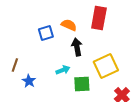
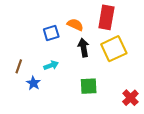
yellow square: (106, 66) -> (114, 49), moved
cyan arrow: (63, 70) -> (51, 65), moved

